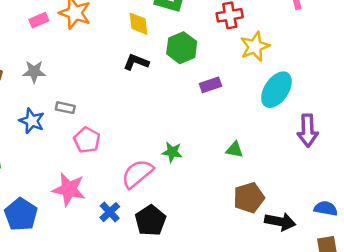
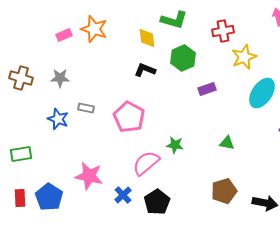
pink pentagon: (87, 140) -> (129, 117), moved, size x1.4
brown pentagon: (249, 198) -> (224, 191), moved

